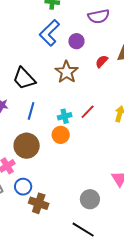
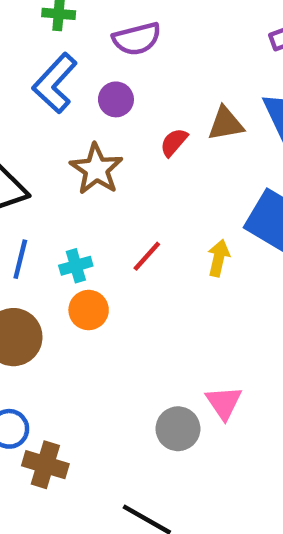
purple semicircle: (99, 16) -> (137, 39), moved
cyan cross: (65, 116) -> (76, 266), moved
gray circle: (90, 199) -> (178, 429), moved

